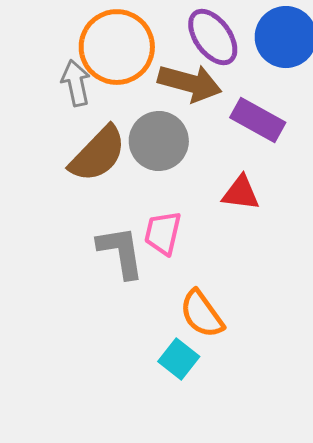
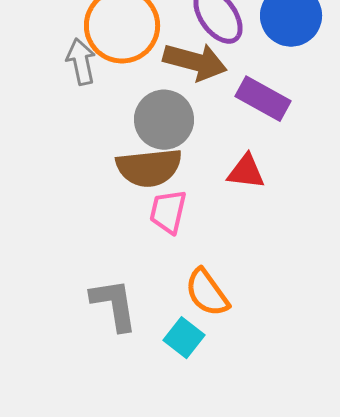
brown semicircle: (98, 154) -> (149, 168), moved, turned 40
gray L-shape: (121, 252) -> (114, 305), moved

